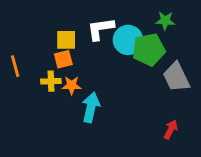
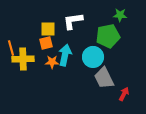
cyan circle: (128, 40) -> (93, 57), moved
gray trapezoid: (176, 77) -> (104, 78), moved
yellow cross: (51, 81) -> (23, 59), moved, size x1.5
cyan arrow: (91, 107) -> (65, 55), moved

